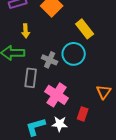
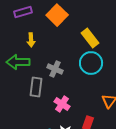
cyan circle: (74, 54) -> (91, 63), moved
pink cross: (57, 95) -> (62, 104), size x0.7

